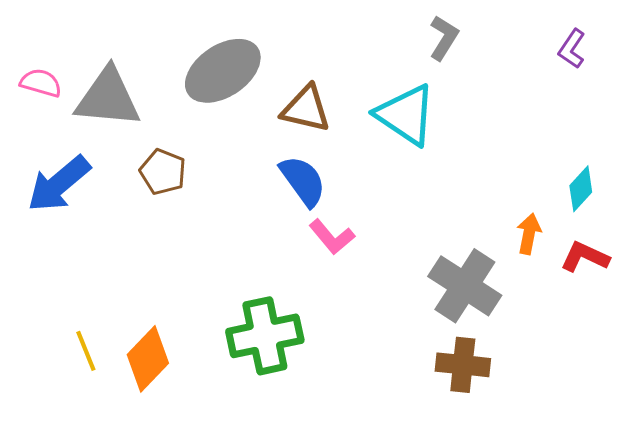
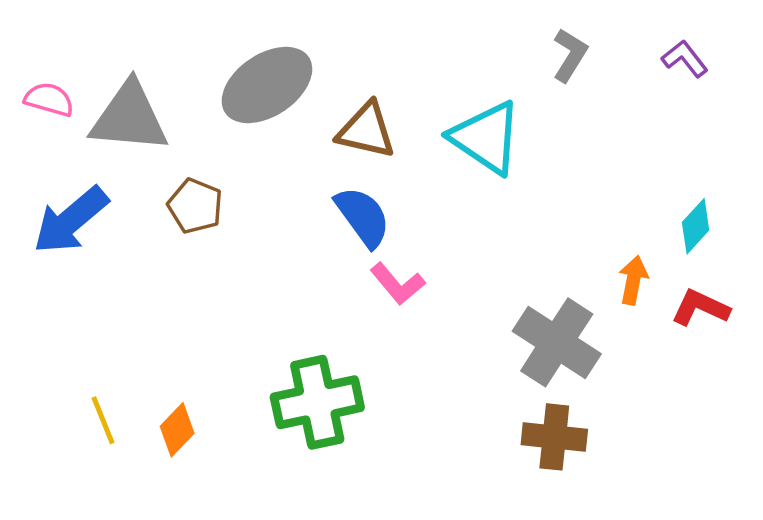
gray L-shape: (444, 38) -> (570, 55), moved
purple L-shape: (572, 49) -> (685, 59), turned 108
orange diamond: (148, 359) -> (177, 430), size x0.7

